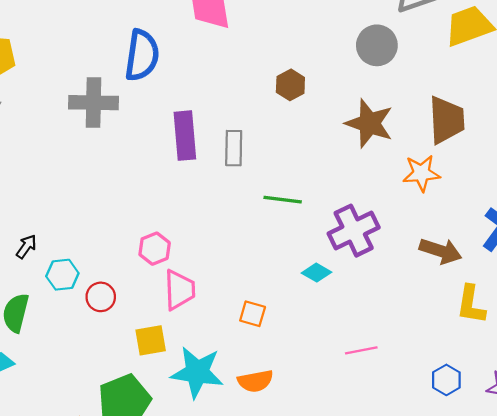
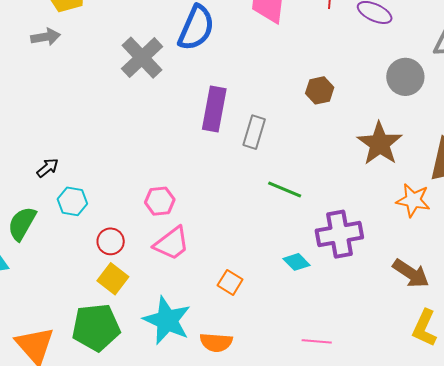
gray cross: (93, 103) -> (142, 58), turned 30
pink trapezoid: (180, 290) -> (172, 243), turned 39
red circle: (101, 297) -> (111, 241), moved
yellow square: (151, 340) -> (113, 279), moved, turned 32

